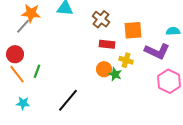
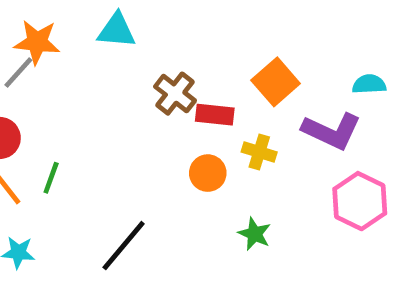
brown cross: (101, 19) -> (175, 94), moved
orange square: (133, 30) -> (276, 82), turned -36
green star: (115, 74) -> (255, 234), moved

